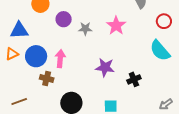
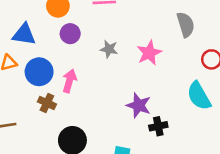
purple circle: (64, 19) -> (70, 34), moved
purple star: (105, 67) -> (139, 105), moved

